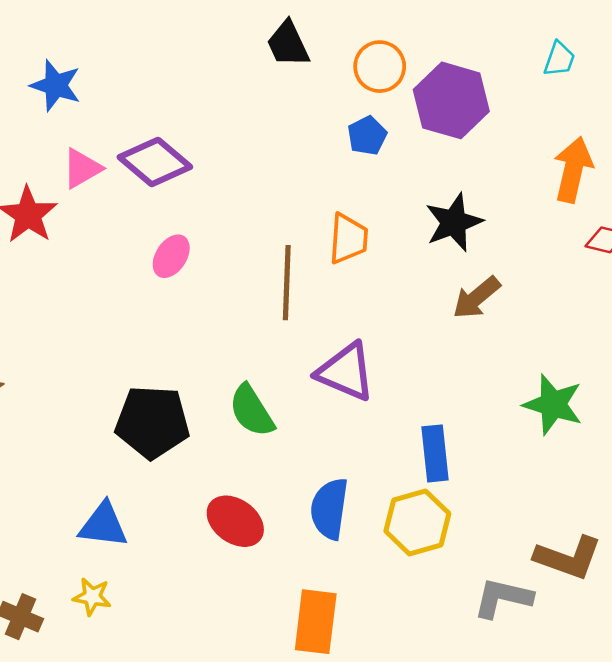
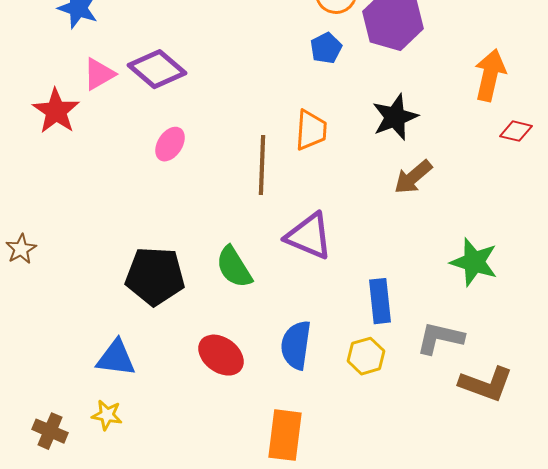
yellow hexagon: (417, 522) -> (366, 356), size x0.7
gray L-shape: (503, 598) -> (440, 338), moved

